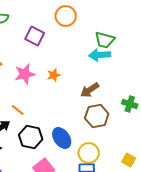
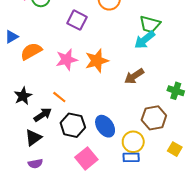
cyan arrow: (100, 55) -> (145, 40), turned -35
orange star: (54, 75) -> (97, 61), size x1.6
brown hexagon: (97, 116) -> (154, 118), moved

